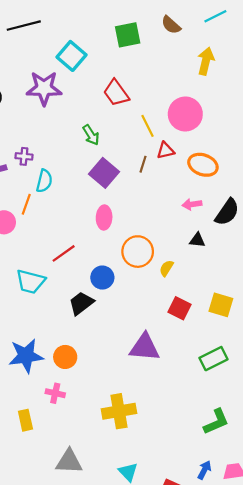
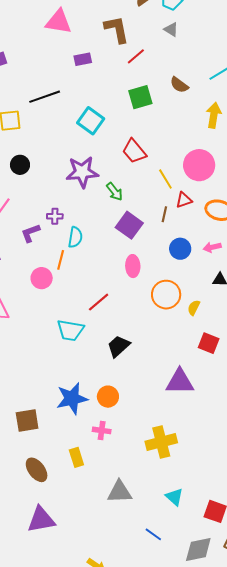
purple star: (44, 88) -> (82, 172), moved
blue circle: (102, 278) -> (180, 249), moved

